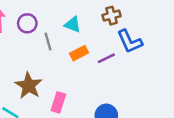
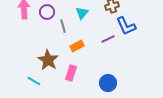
cyan triangle: (73, 25) -> (82, 13), turned 48
orange rectangle: (79, 53) -> (77, 46), moved

